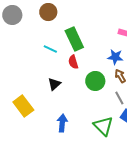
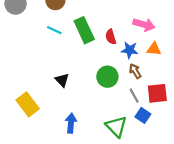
cyan line: (50, 49) -> (54, 30), moved
red semicircle: (73, 62) -> (111, 37), moved
black triangle: (54, 84) -> (62, 80), turned -32

